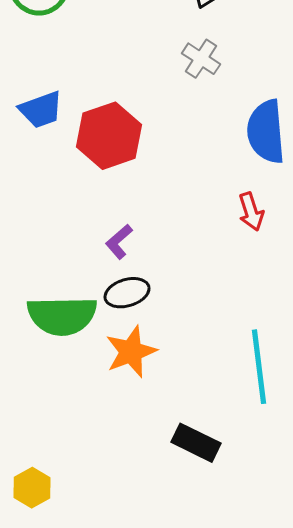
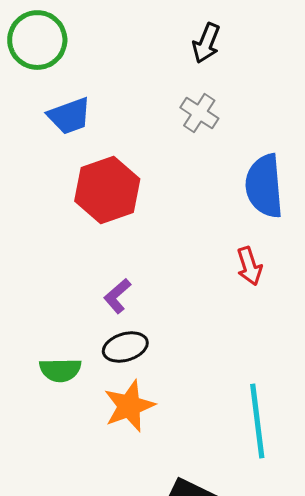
blue trapezoid: (41, 110) -> (69, 116), moved
green semicircle: (62, 316) -> (60, 370), size x0.6

